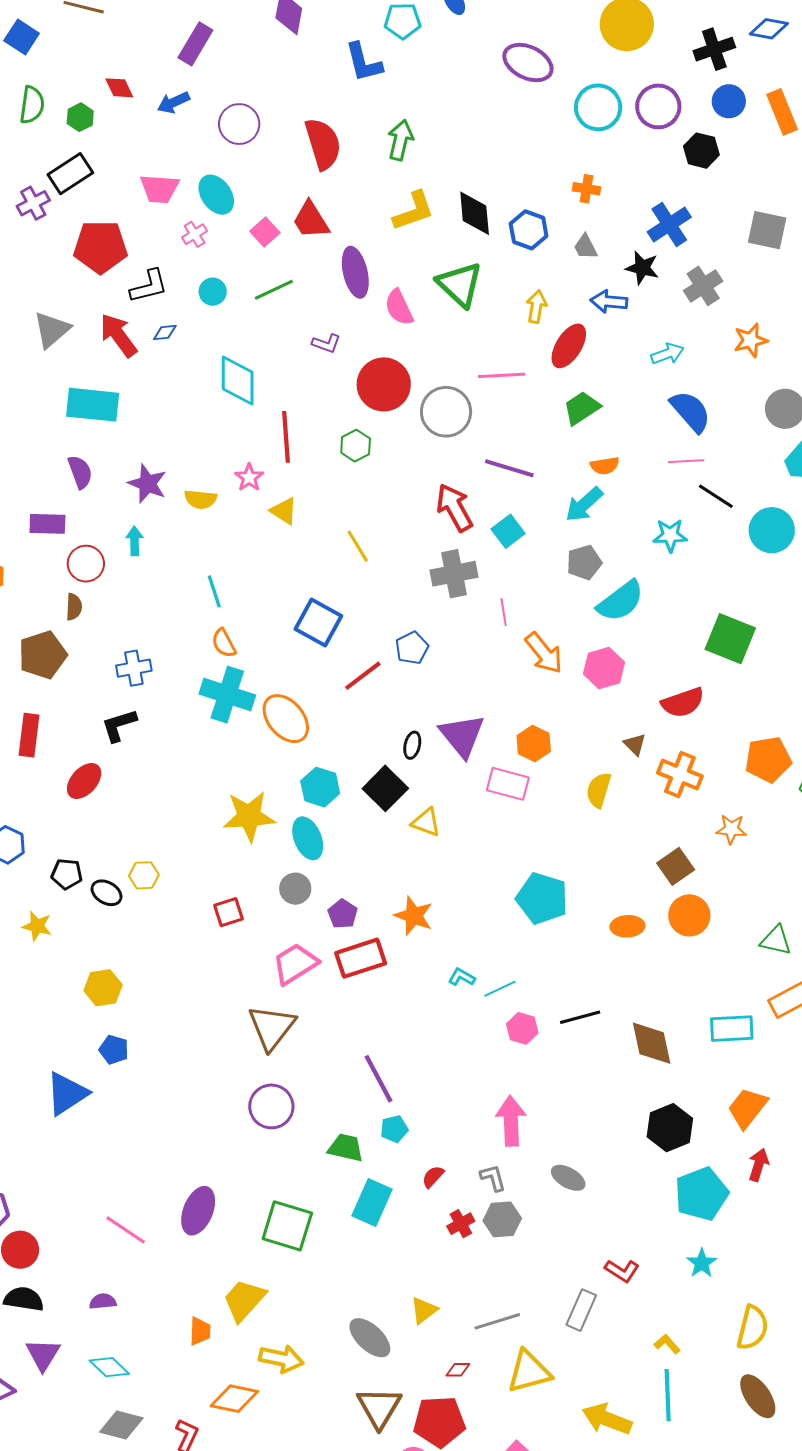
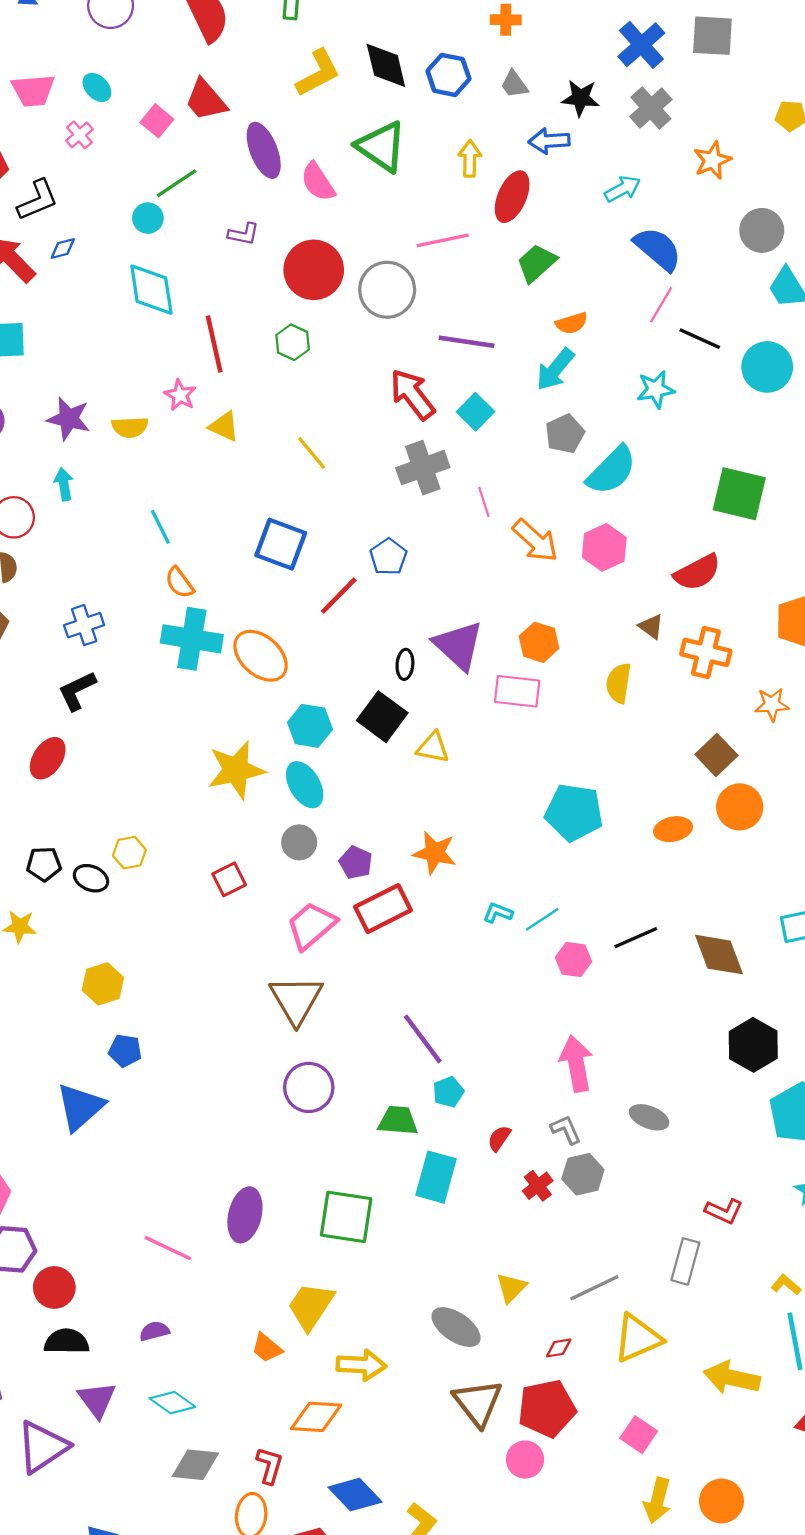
cyan ellipse: (216, 195) -> (97, 87), size x0.7
blue cross: (669, 224) -> (641, 45), moved
cyan circle: (213, 292) -> (148, 218), moved
pink line: (686, 461) -> (661, 305), turned -48
orange trapezoid: (200, 1331) -> (267, 1348), turned 136

